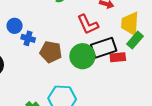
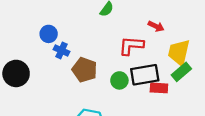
red L-shape: (88, 24) -> (131, 46), turned 110
green circle: (82, 56) -> (119, 80), size x0.6

